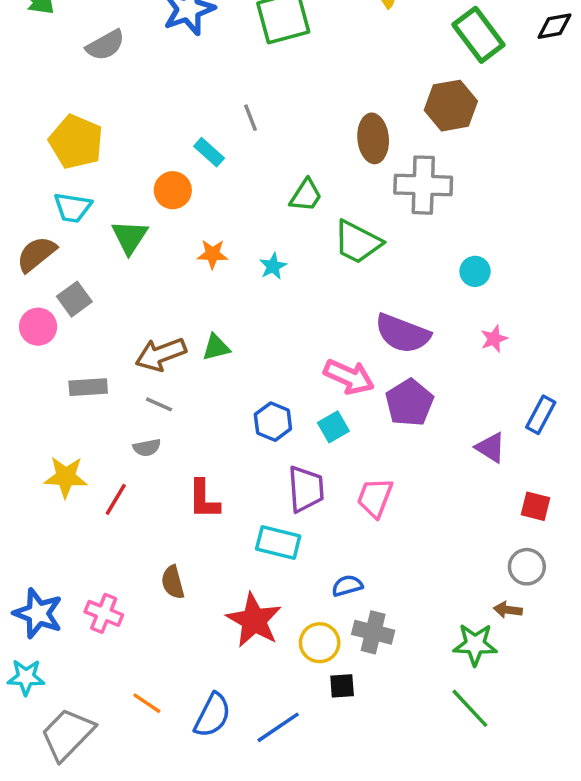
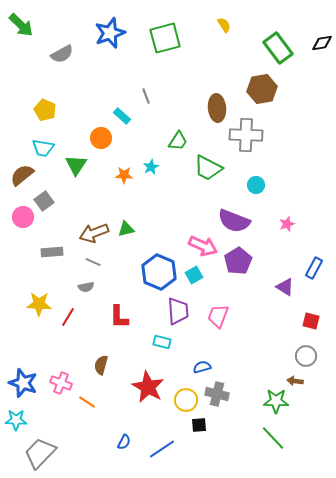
yellow pentagon: (76, 142) -> (45, 110), size x0.7
cyan star: (273, 266) -> (151, 167), moved
cyan circle: (475, 271) -> (256, 185), moved
blue hexagon: (273, 422) -> (159, 272), size x1.6
cyan rectangle: (278, 543) -> (162, 342), size x0.7
brown semicircle: (173, 582) -> (101, 365), turned 30
orange line: (147, 703) -> (87, 402), moved
blue semicircle: (213, 715) -> (124, 442), size x0.6

